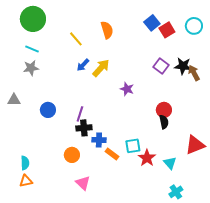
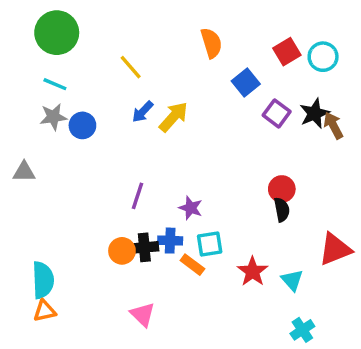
blue square: (152, 23) -> (246, 82), moved
cyan circle: (194, 26) -> (323, 57), moved
orange semicircle: (107, 30) -> (211, 43), moved
black star: (183, 66) -> (314, 113), turned -30
purple star: (127, 89) -> (191, 208), moved
blue circle: (48, 110) -> (82, 125), moved
black cross: (84, 128) -> (144, 247), moved
cyan square: (133, 146) -> (210, 244), moved
orange circle: (72, 155) -> (122, 251), moved
cyan semicircle: (25, 163) -> (43, 280), size x1.5

